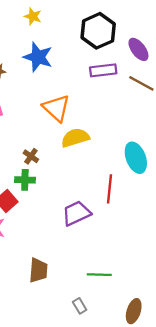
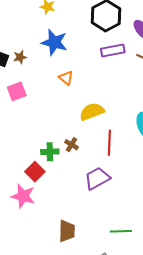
orange triangle: (56, 108) -> (66, 78), moved, size x0.6
brown cross: (31, 156) -> (72, 145), moved
red line: (109, 189) -> (109, 143), moved

